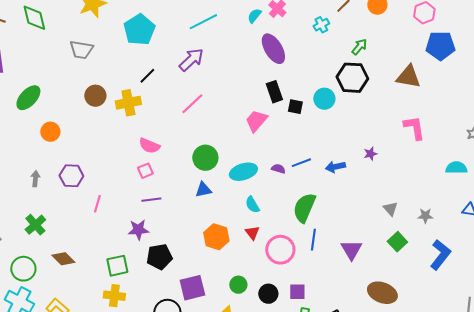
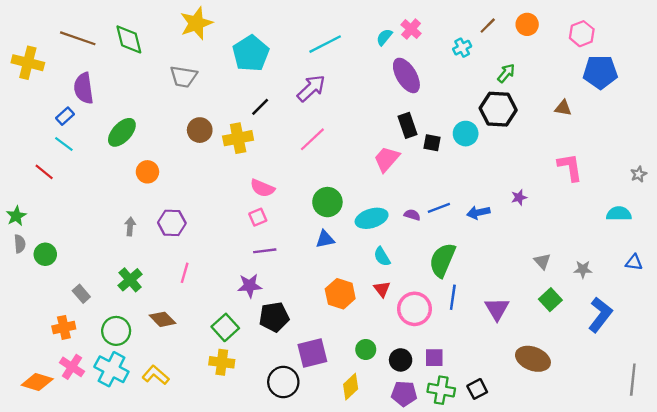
brown triangle: (408, 77) -> (563, 108), size x0.6
pink line: (97, 204) -> (185, 273), moved
green square: (117, 266) -> (225, 327), turned -30

